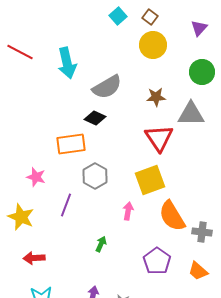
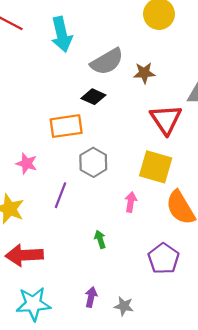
brown star: (156, 97) -> (144, 73), moved
yellow square: (150, 180) -> (156, 167), turned 36
green arrow: (101, 244) -> (100, 239), turned -42
red arrow: (34, 258) -> (24, 255), size x1.5

